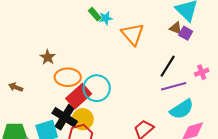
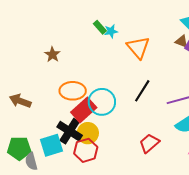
brown star: (48, 57) -> (52, 54), moved
black line: (168, 66) -> (142, 91), moved
brown arrow: (16, 87) -> (20, 101), size x1.5

